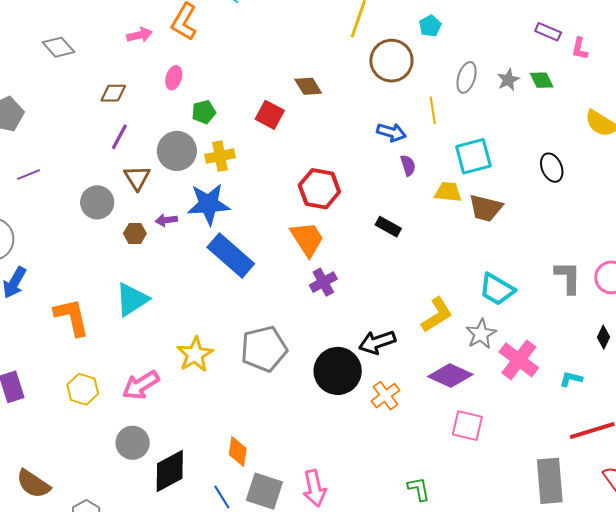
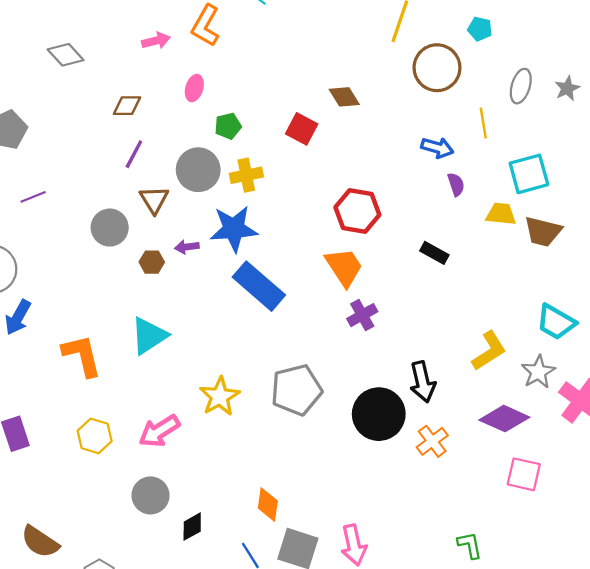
cyan pentagon: (430, 26) -> (480, 29), turned -30
black arrow: (377, 342) -> (423, 382), turned -84
black diamond: (170, 471) -> (192, 527), size x0.6

